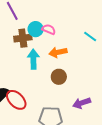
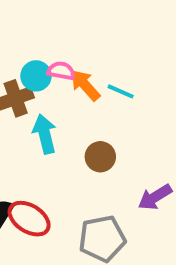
cyan line: (90, 37) -> (121, 91), moved
orange arrow: (58, 52) -> (85, 85), moved, turned 72

